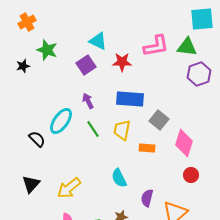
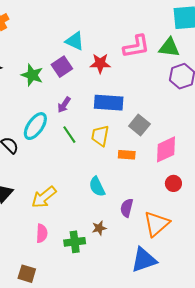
green star: (47, 50) -> (32, 75), moved
purple arrow: (88, 101) -> (64, 105), turned -119
pink diamond: (184, 143) -> (166, 149), turned 48

